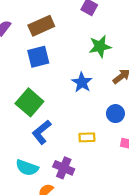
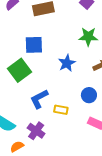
blue square: (38, 57) -> (34, 45), moved
blue L-shape: (42, 132) -> (39, 99), moved

